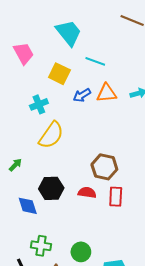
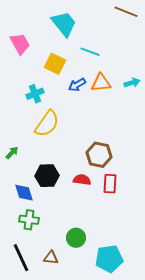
green cross: (41, 246) -> (29, 220), moved

